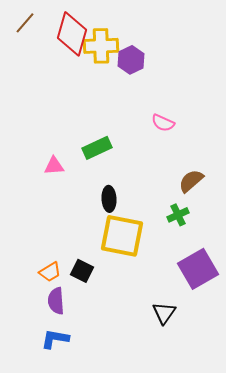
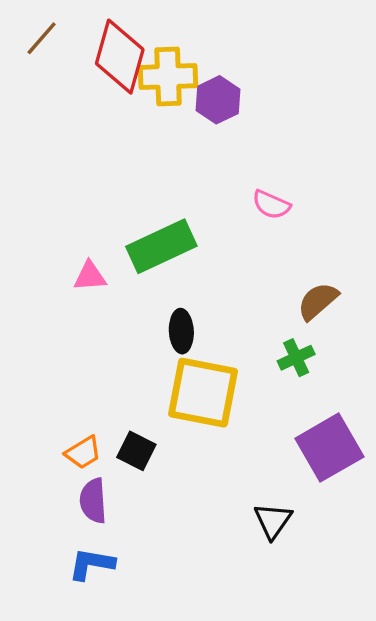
green rectangle: (97, 148) -> (161, 246), size x1.4

